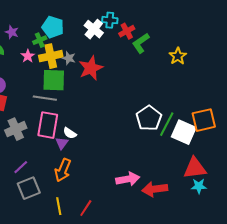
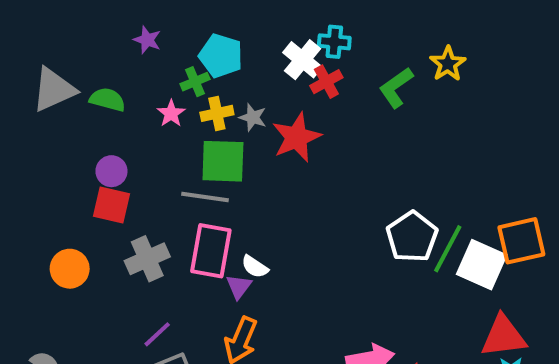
red cross: (127, 31) -> (326, 82), moved
purple star: (12, 32) -> (147, 40), moved
yellow cross: (51, 56) -> (217, 113), size x0.7
yellow star: (178, 56) -> (448, 64), moved

